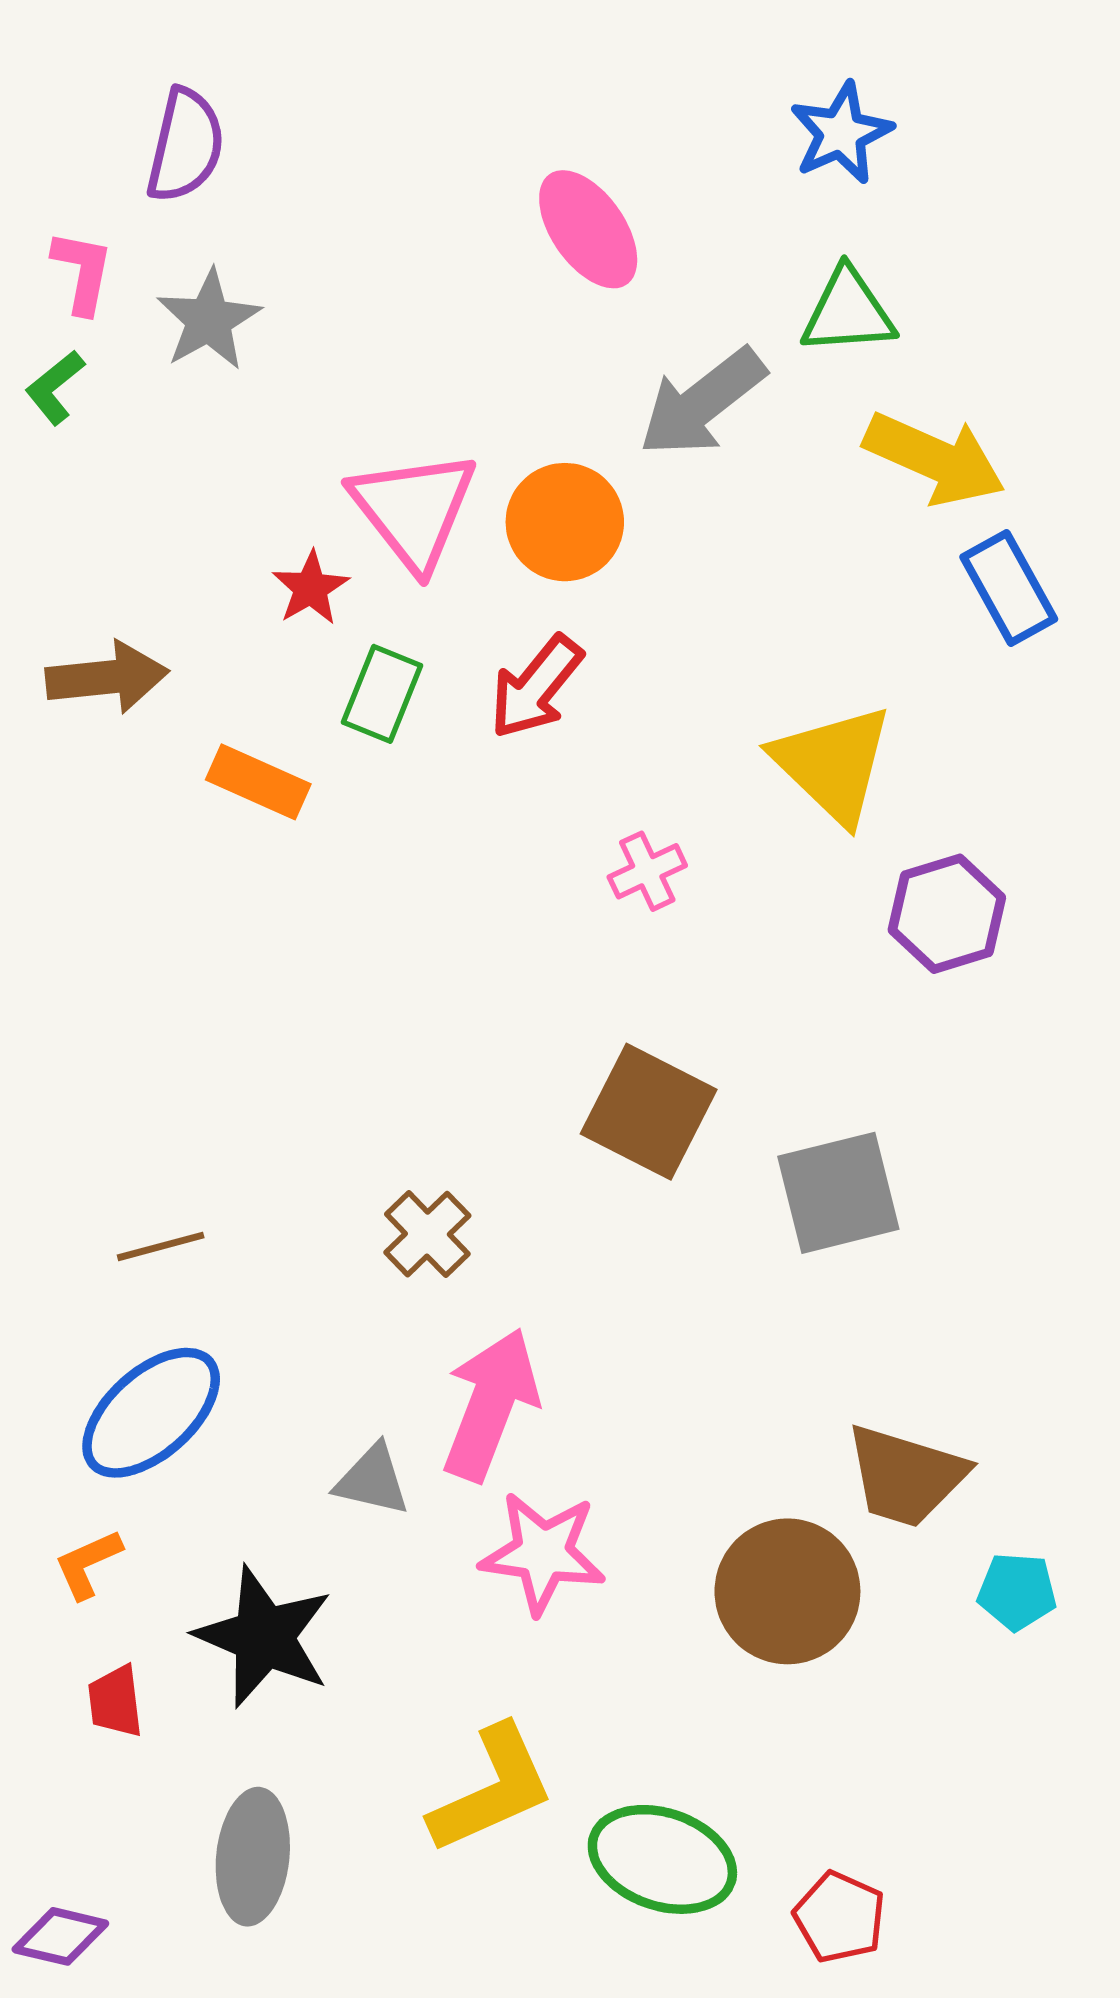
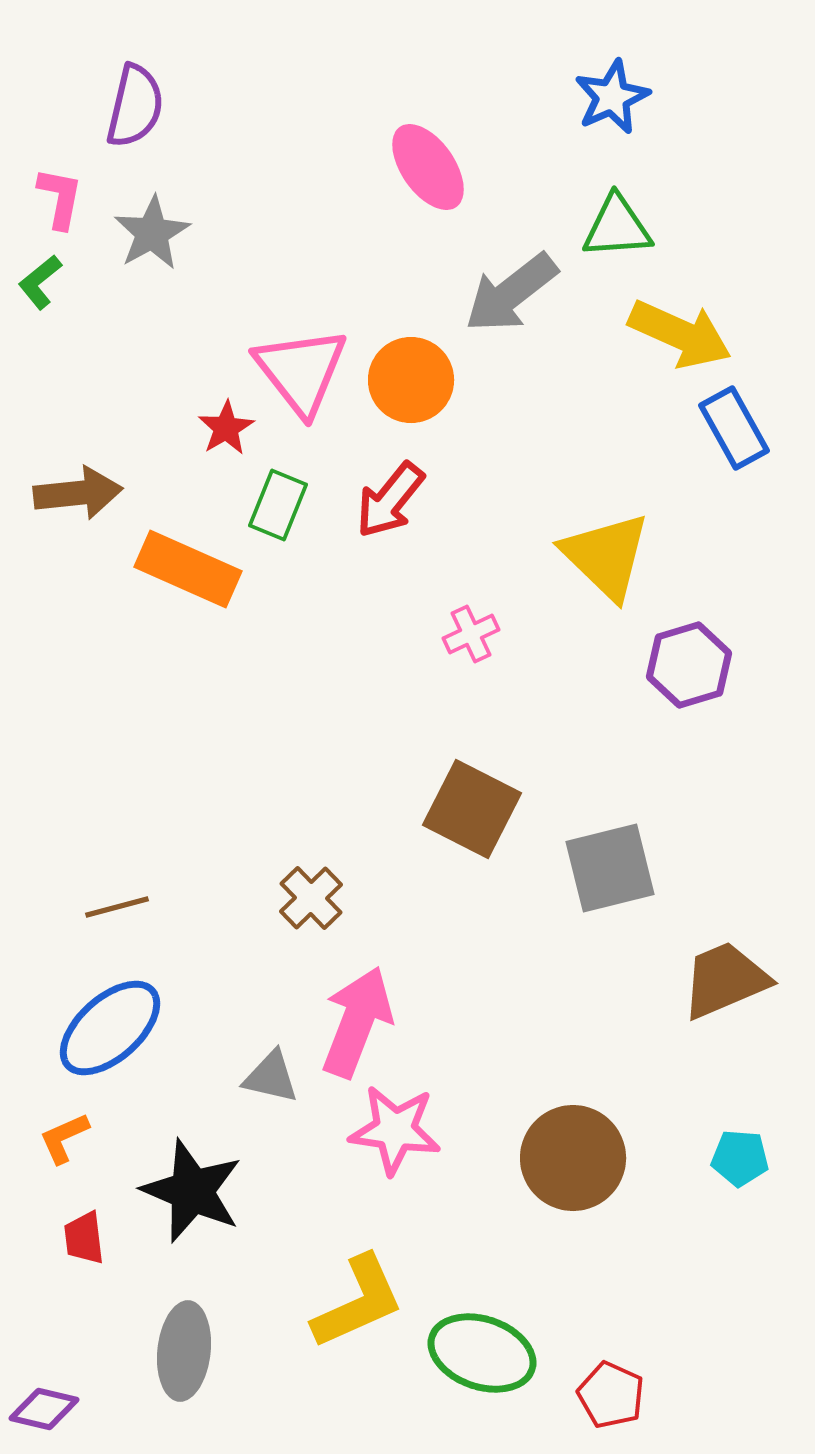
orange rectangle: (258, 782) -> (188, 569), size x1.4
brown trapezoid: (906, 1476) -> (725, 980), moved, turned 140

